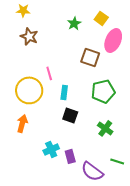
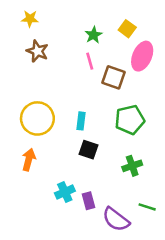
pink line: (49, 73) -> (90, 61), moved
green cross: (105, 128) -> (132, 166), turned 35

